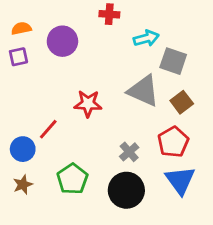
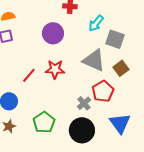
cyan arrow: (146, 38) -> (96, 23), turned 144
purple circle: (62, 41) -> (53, 33), moved
red line: (48, 129) -> (29, 75), moved
red pentagon: (173, 142) -> (103, 91), moved

